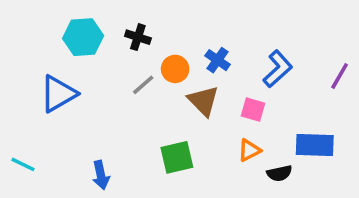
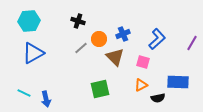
cyan hexagon: (83, 37) -> (29, 21), moved
blue cross: (218, 60) -> (123, 34), turned 32
cyan line: (23, 164) -> (24, 93), moved
blue arrow: (101, 175) -> (46, 99), moved

